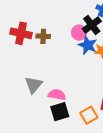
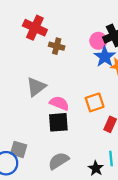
brown cross: (43, 36) -> (57, 46), moved
orange square: (89, 115) -> (95, 102), moved

